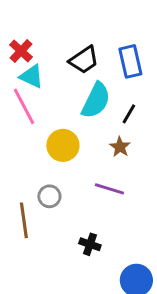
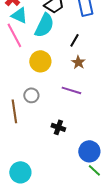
cyan semicircle: (96, 100) -> (44, 25), moved
black line: (129, 114) -> (74, 40), moved

